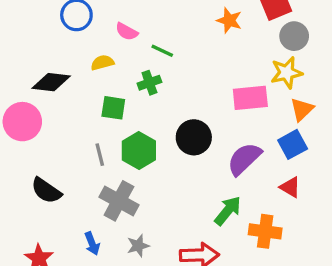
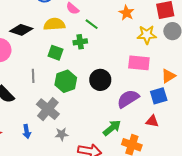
orange star: (229, 20) -> (126, 13), moved
yellow semicircle: (102, 63) -> (54, 24), size x1.5
yellow star: (287, 73) -> (147, 35), moved
gray line: (100, 155) -> (33, 76), moved
red triangle: (290, 187) -> (152, 121), turned -32
gray star: (138, 246) -> (62, 134), moved

